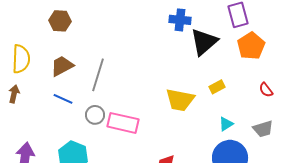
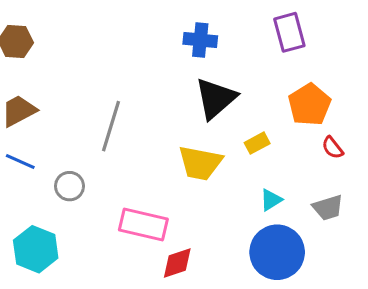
black triangle: (204, 42) -> (216, 98), moved
orange pentagon: (251, 46) -> (309, 105), moved
gray line: (98, 75) -> (111, 126), moved
pink rectangle: (123, 123) -> (143, 225), moved

